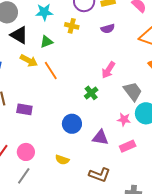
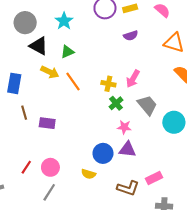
cyan star: (44, 12) -> (64, 21), turned -30
yellow cross: (72, 26) -> (108, 84), moved
gray trapezoid: (133, 91) -> (147, 105), moved
pink star: (124, 119) -> (124, 127), moved
blue circle: (72, 124) -> (103, 153), moved
pink rectangle: (128, 146) -> (154, 178), moved

